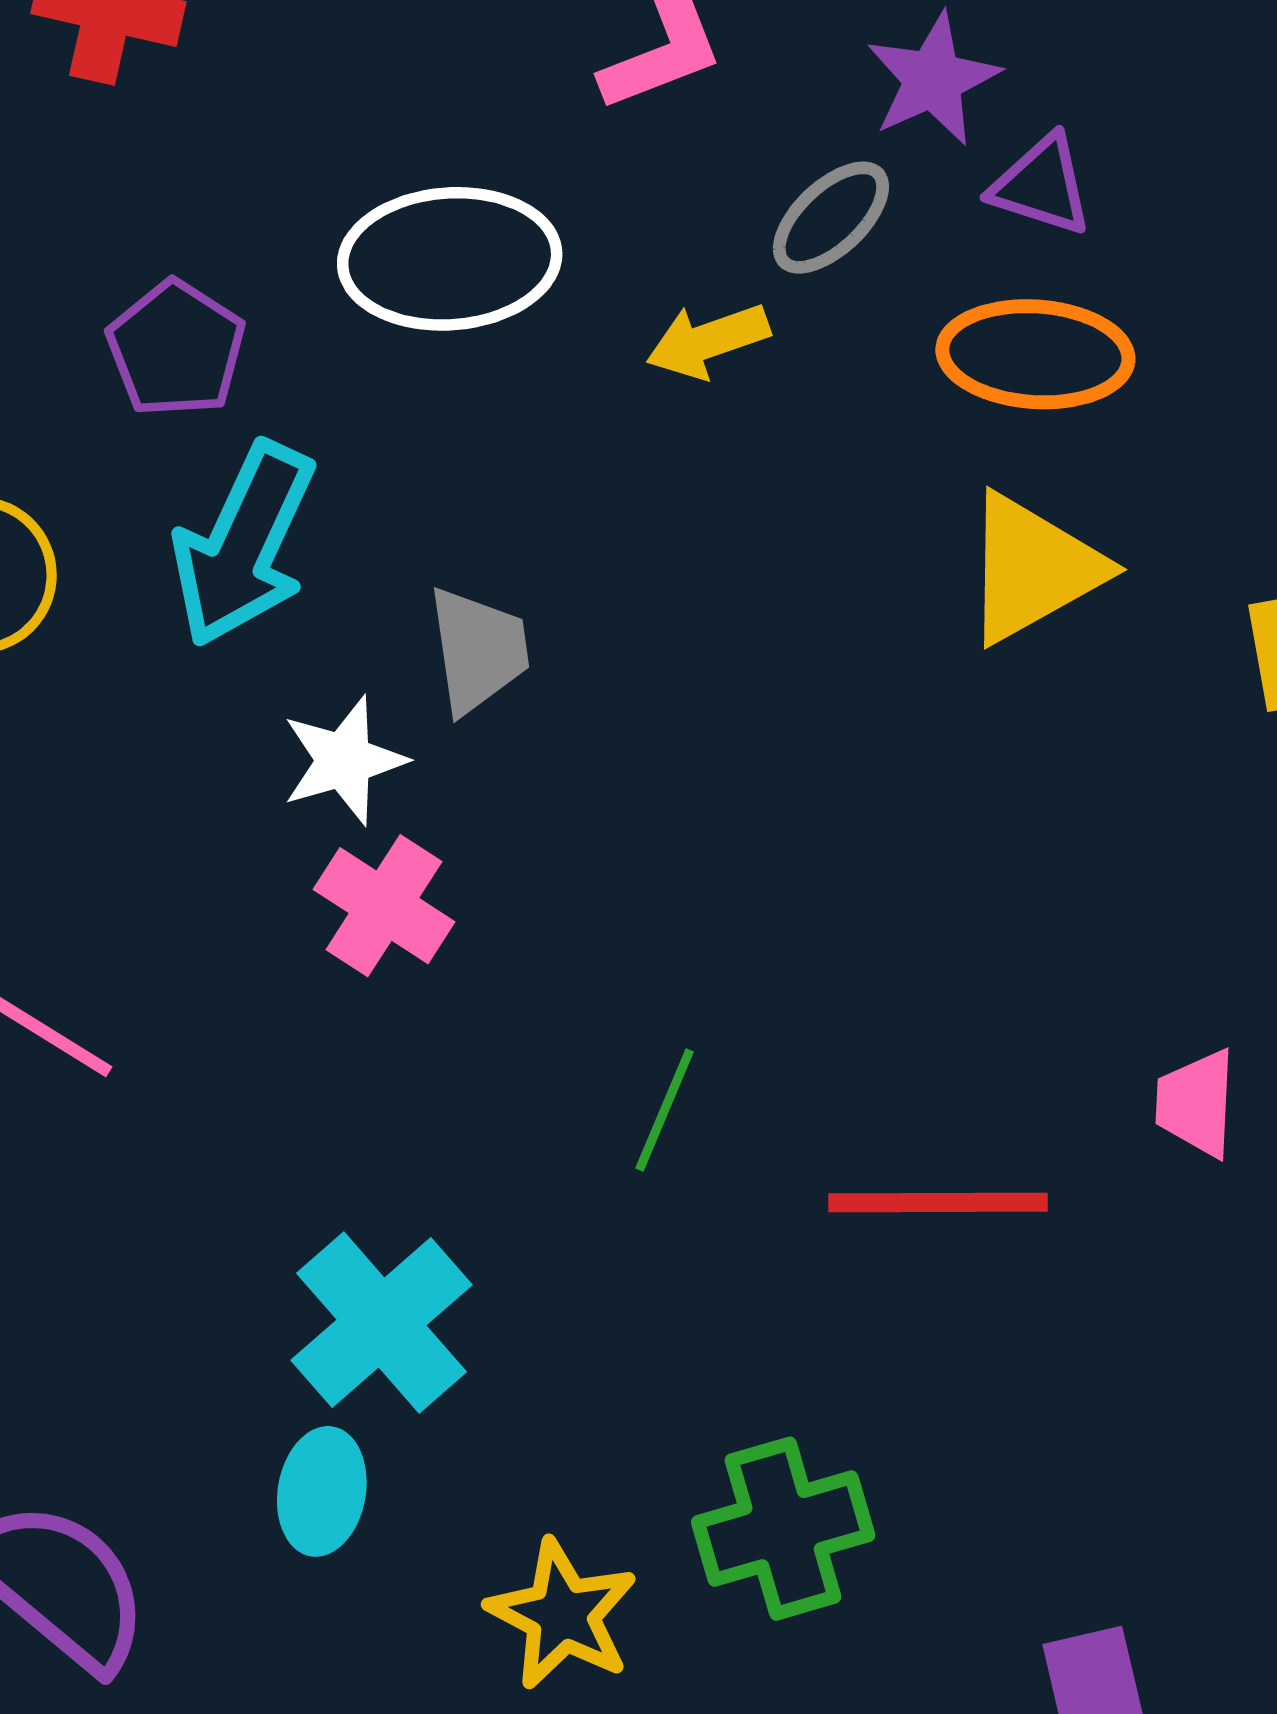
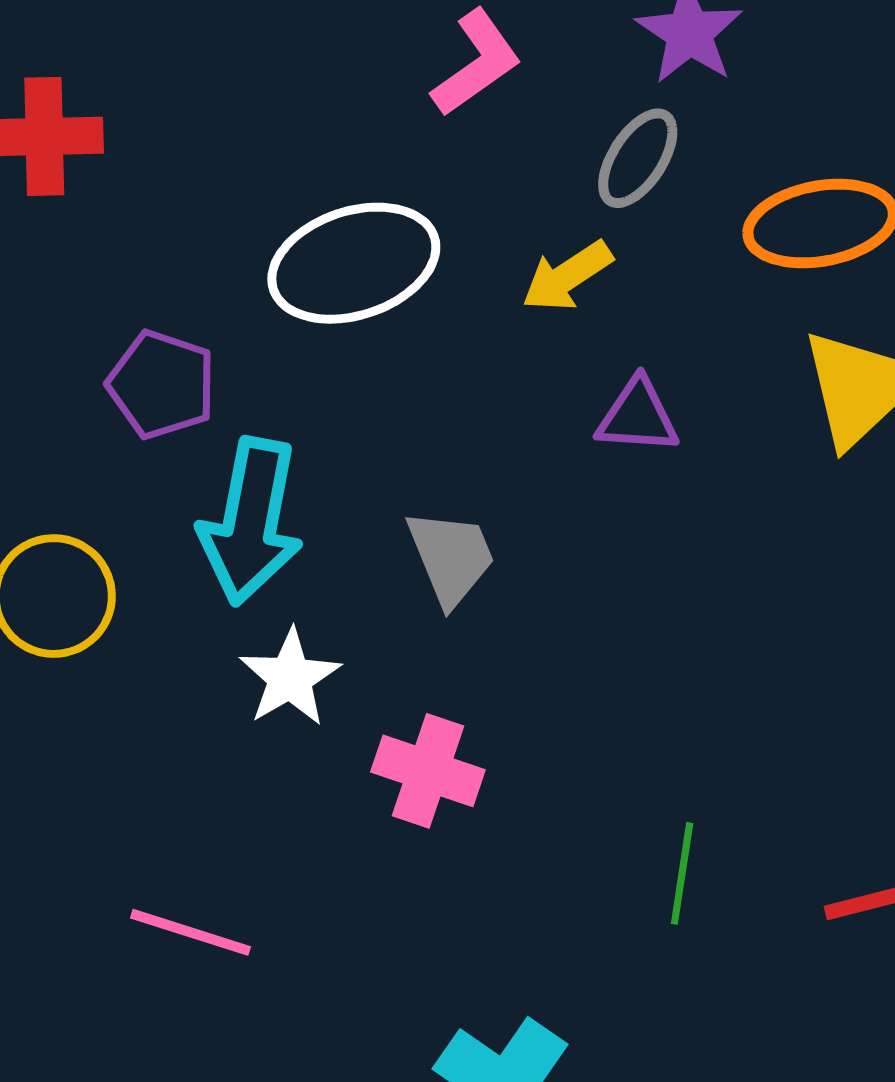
purple triangle: (1041, 185) -> (638, 416), moved
white star: (344, 760) -> (290, 678), moved

